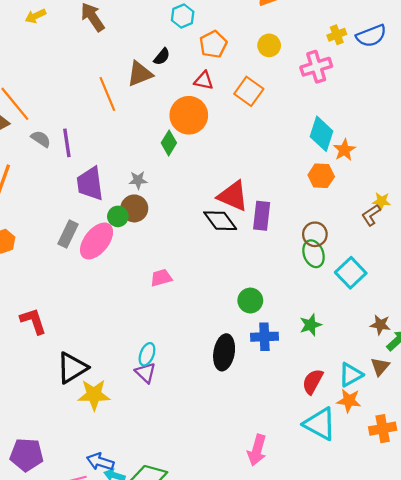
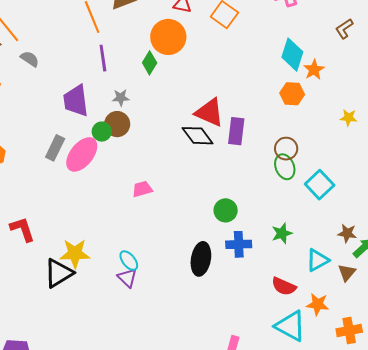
purple line: (67, 143) -> (103, 58), moved
brown L-shape: (371, 215) -> (344, 29), moved
cyan ellipse: (147, 354) -> (129, 261), turned -60
cyan triangle: (351, 375) -> (318, 260), moved
red semicircle: (313, 382) -> (284, 286), turned -95
yellow star: (94, 395) -> (75, 254), moved

